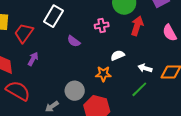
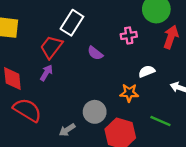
red trapezoid: (24, 33) -> (51, 47), moved
green line: (139, 89) -> (160, 121), moved, turned 66

